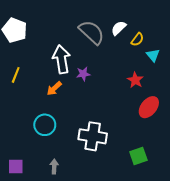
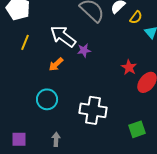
white arrow: (61, 59) -> (63, 36), turned -44
yellow line: (16, 75) -> (25, 42), moved
red star: (135, 80) -> (129, 67), moved

